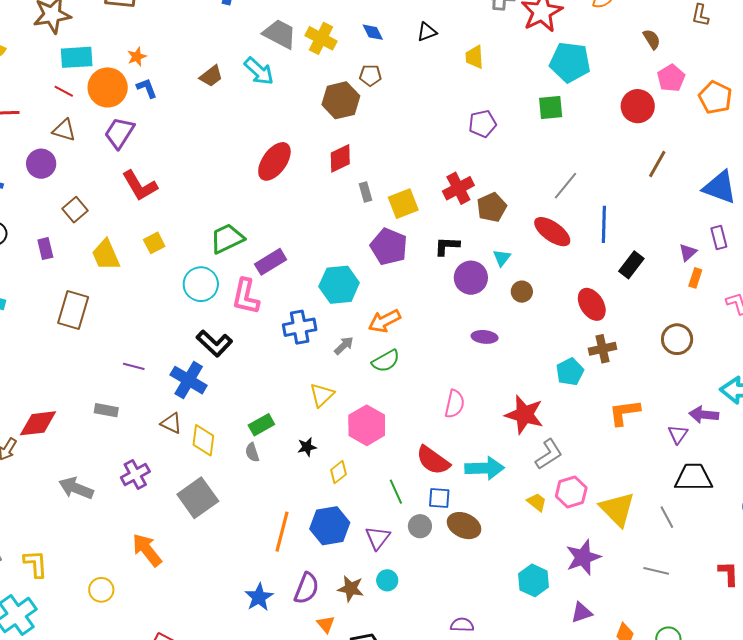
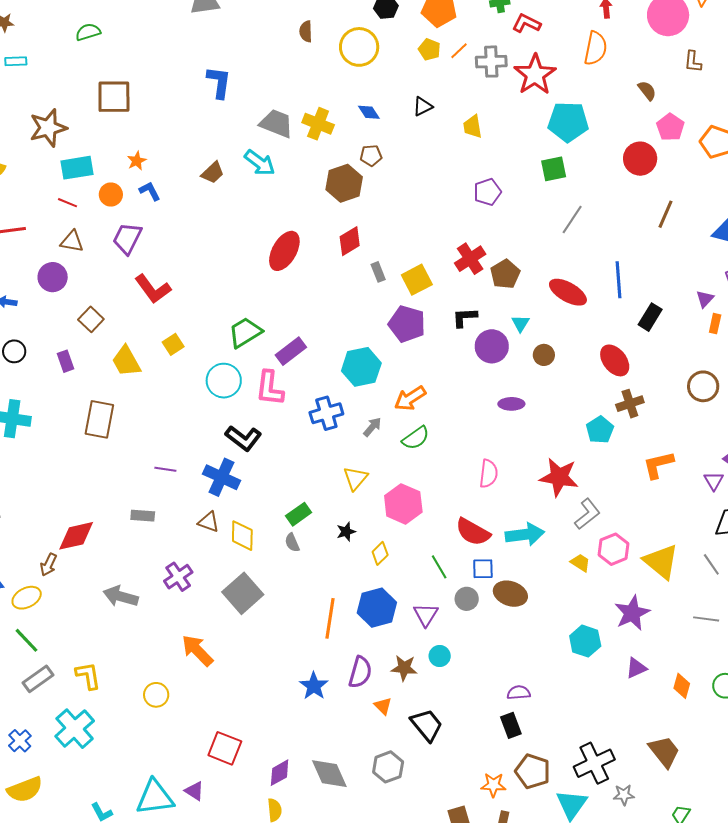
orange circle: (108, 87) -> (111, 195), size x0.6
gray line: (565, 186) -> (572, 220), moved

